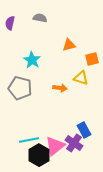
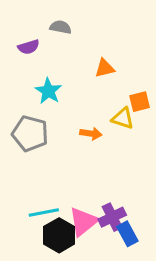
purple semicircle: (10, 23) -> (29, 47), moved, turned -120
orange square: (92, 59) -> (140, 102), moved
blue rectangle: (84, 130) -> (127, 234), moved
purple cross: (74, 143) -> (112, 217), turned 30

